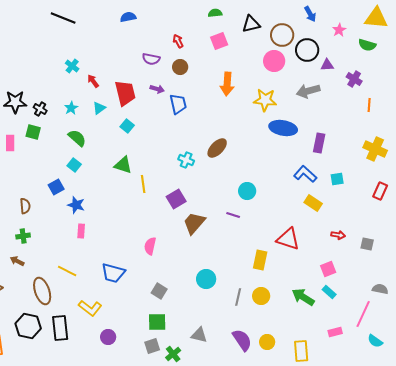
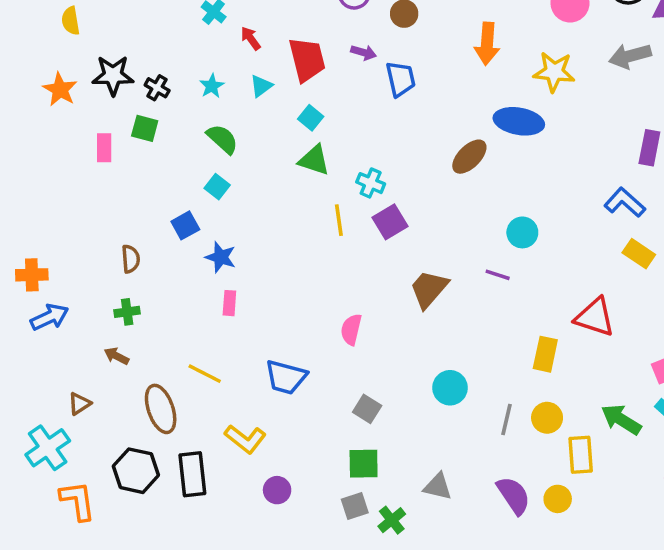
blue ellipse: (283, 128) -> (519, 121), moved
cyan cross: (186, 160) -> (371, 183), moved
green triangle: (123, 165) -> (314, 160), moved
purple square: (176, 199) -> (390, 222), moved
yellow rectangle: (301, 351) -> (581, 455), moved

